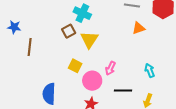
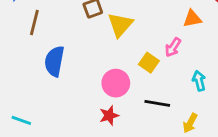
yellow square: (75, 66) -> (149, 63), moved
pink arrow: (110, 68) -> (173, 47), moved
blue semicircle: (49, 94) -> (54, 61), moved

